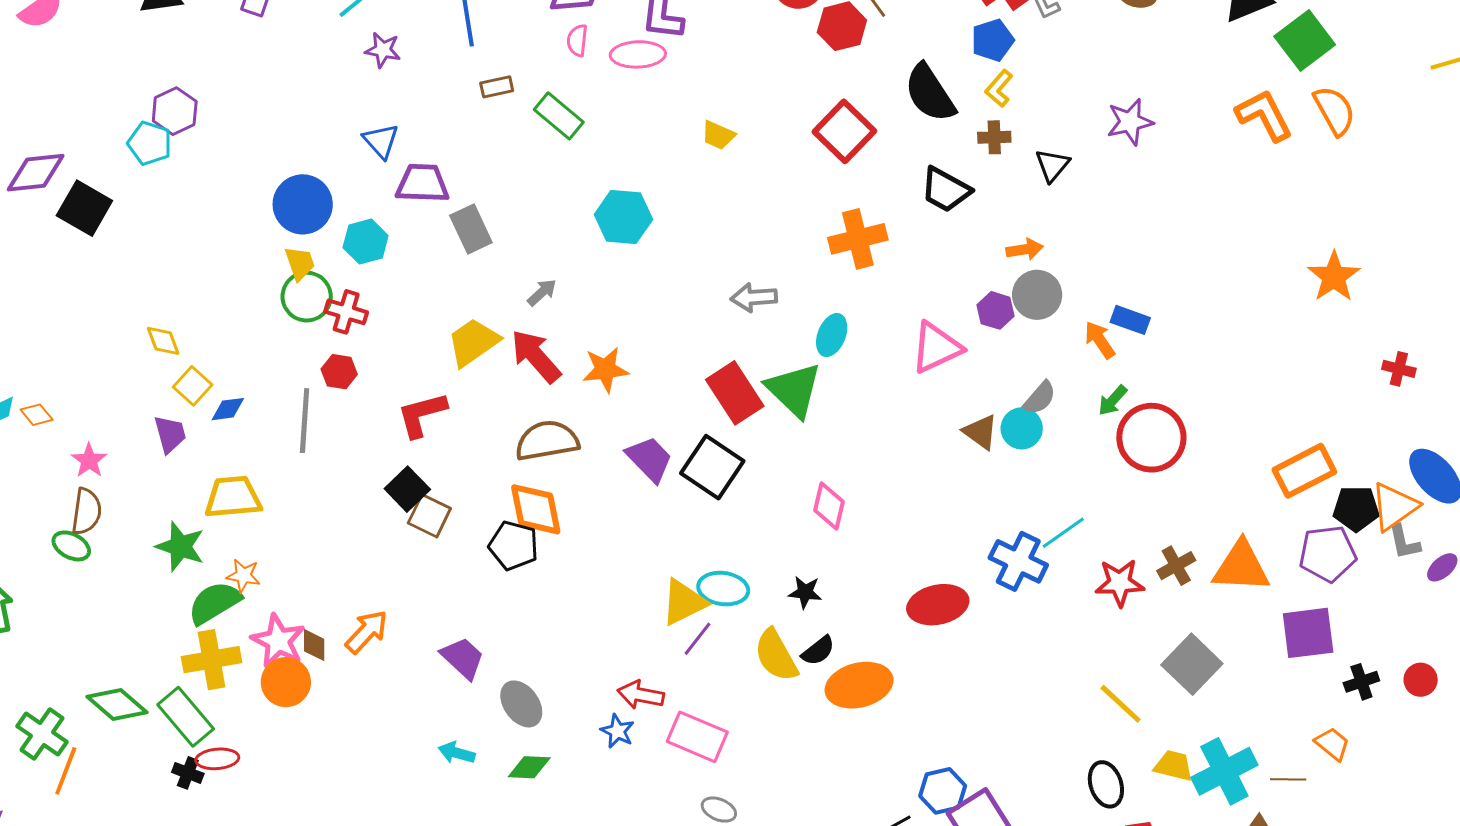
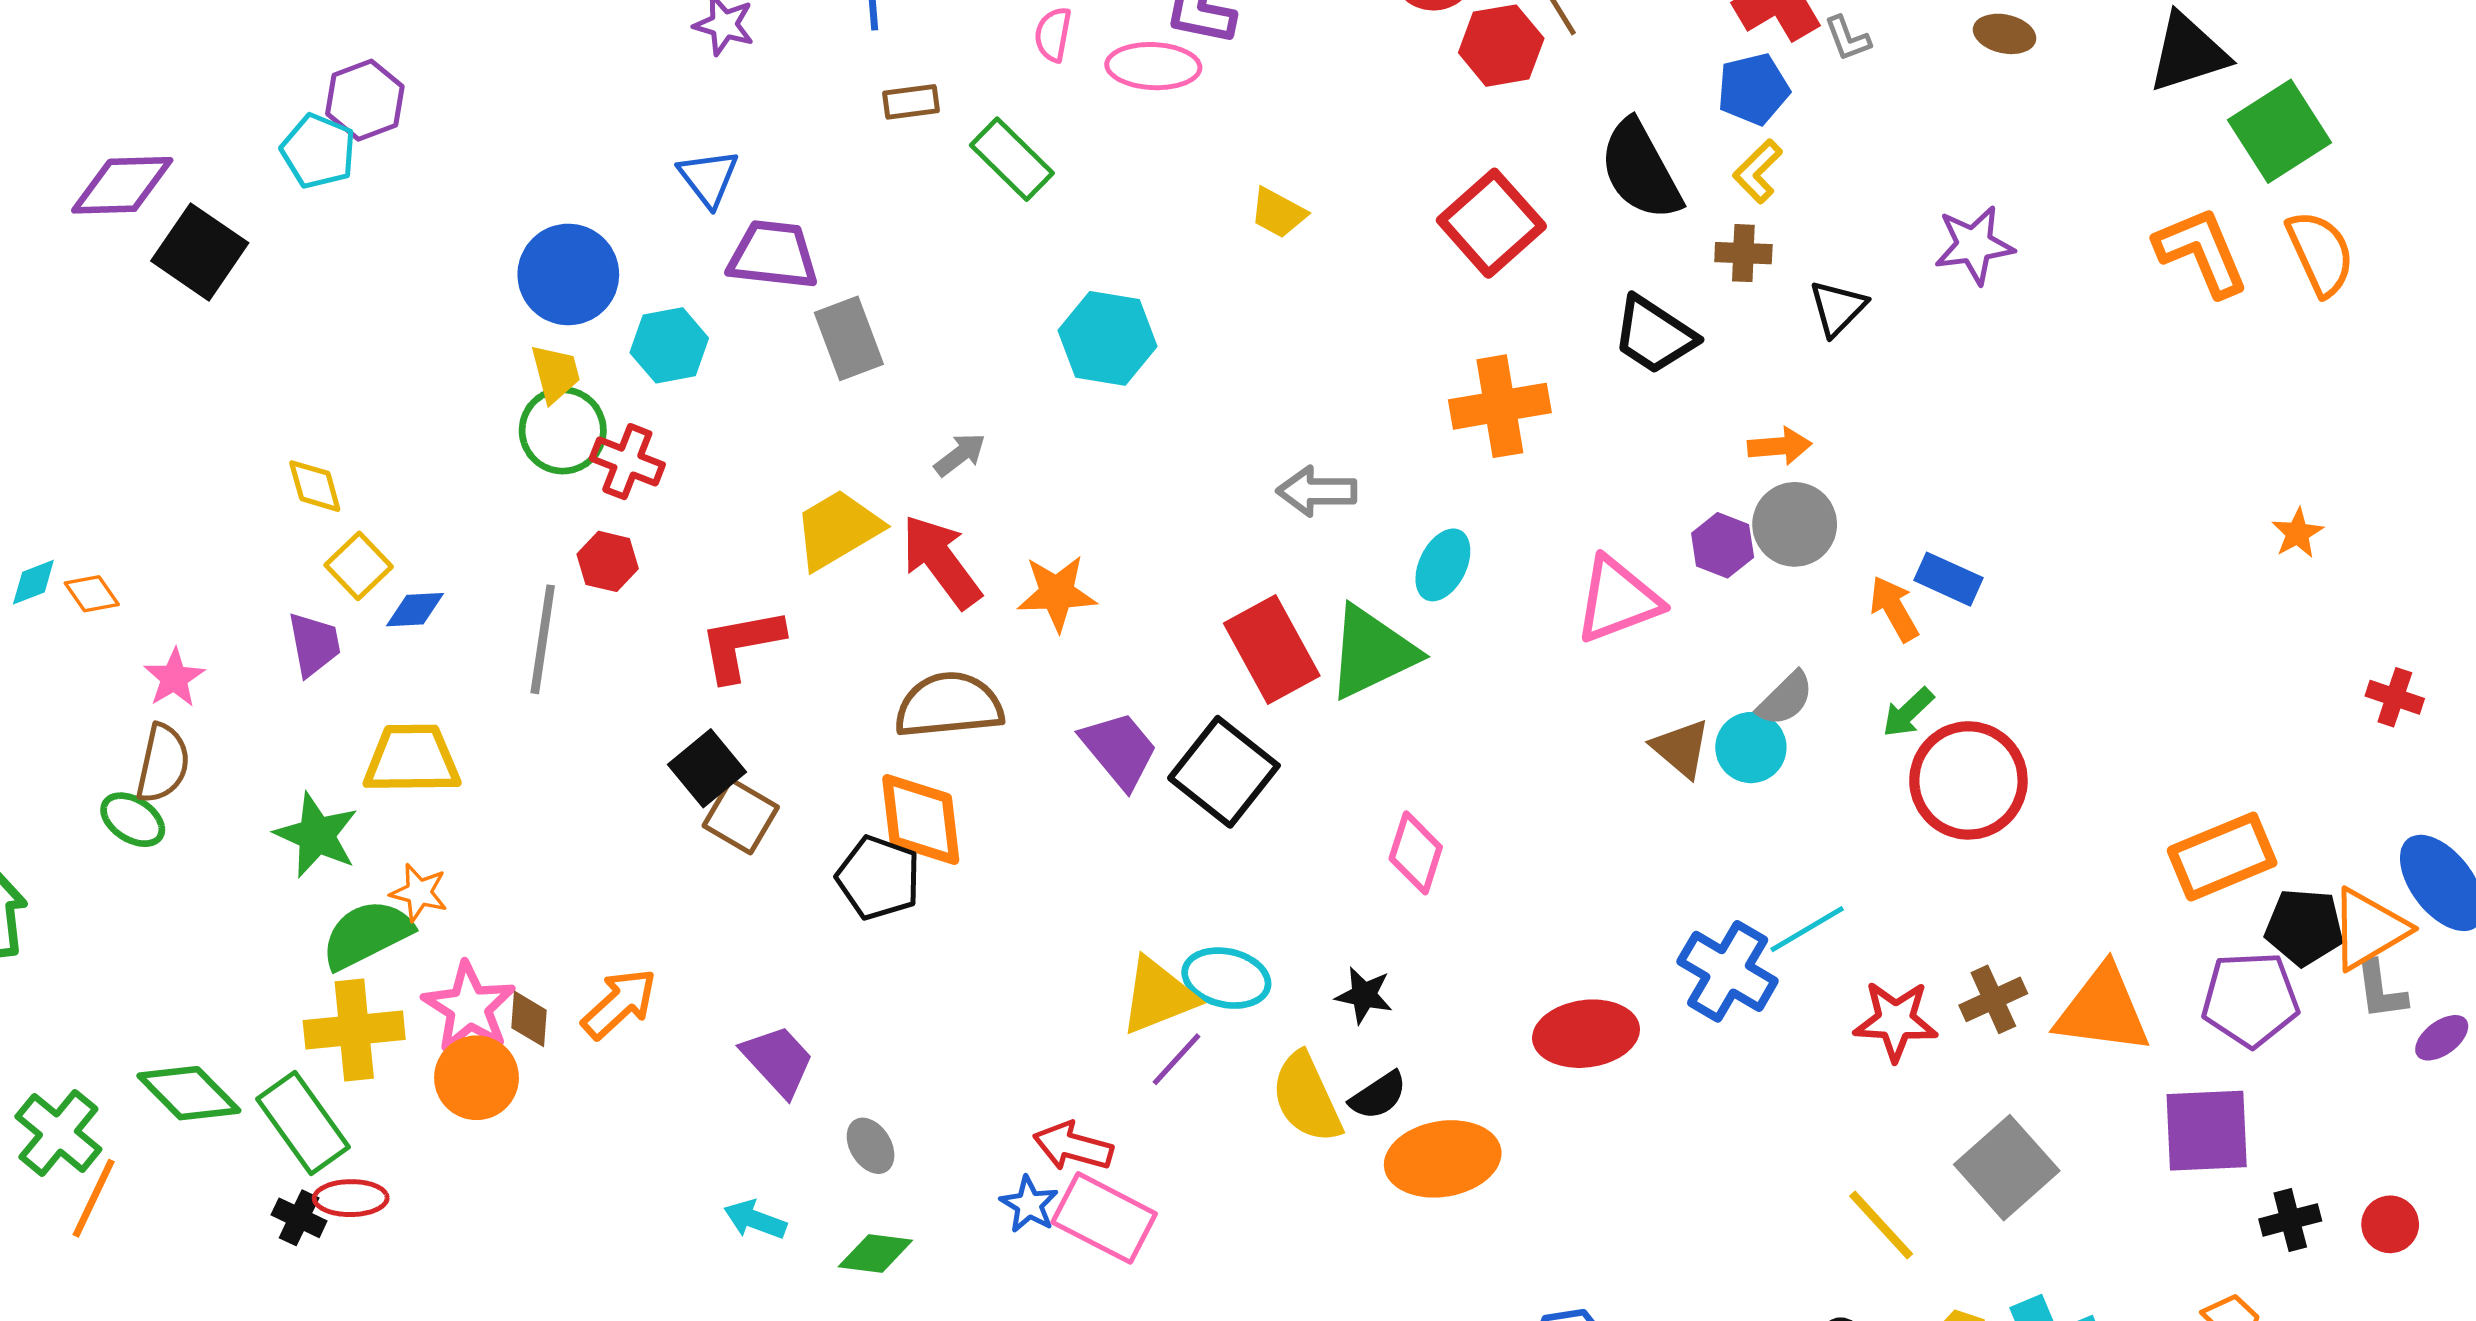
orange star: (1334, 277) -> (2297, 533), size x0.6
green triangle: (794, 390) -> (1372, 652), turned 46
gray ellipse: (521, 704) -> (871, 1146), size x0.7
pink rectangle: (697, 737) -> (1104, 1218), moved

